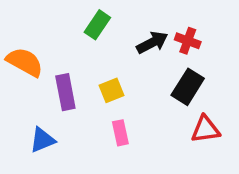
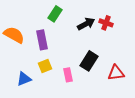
black rectangle: (188, 87) -> (89, 61), moved
yellow square: (112, 90) -> (45, 66), moved
purple rectangle: (65, 92) -> (42, 40), moved

